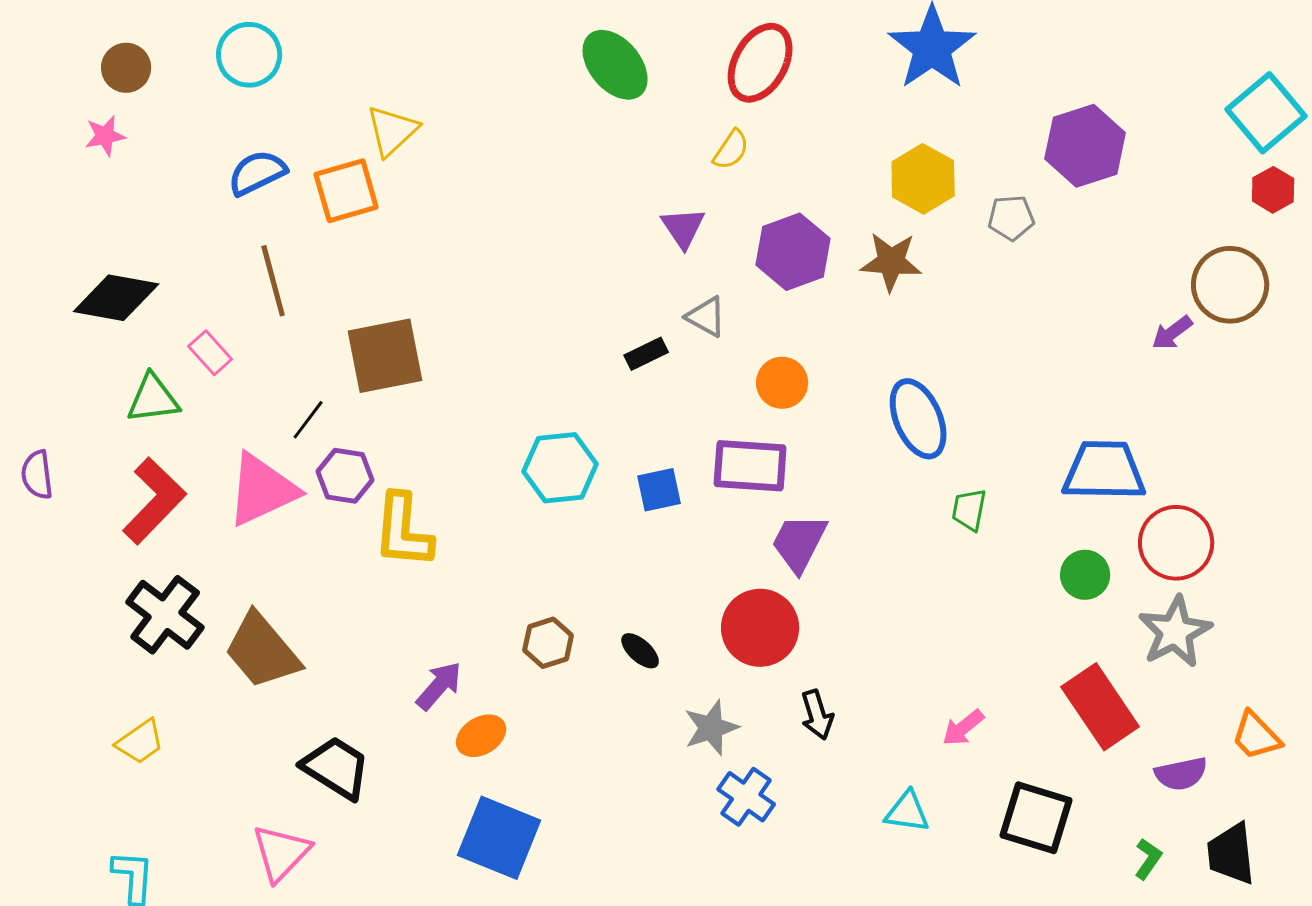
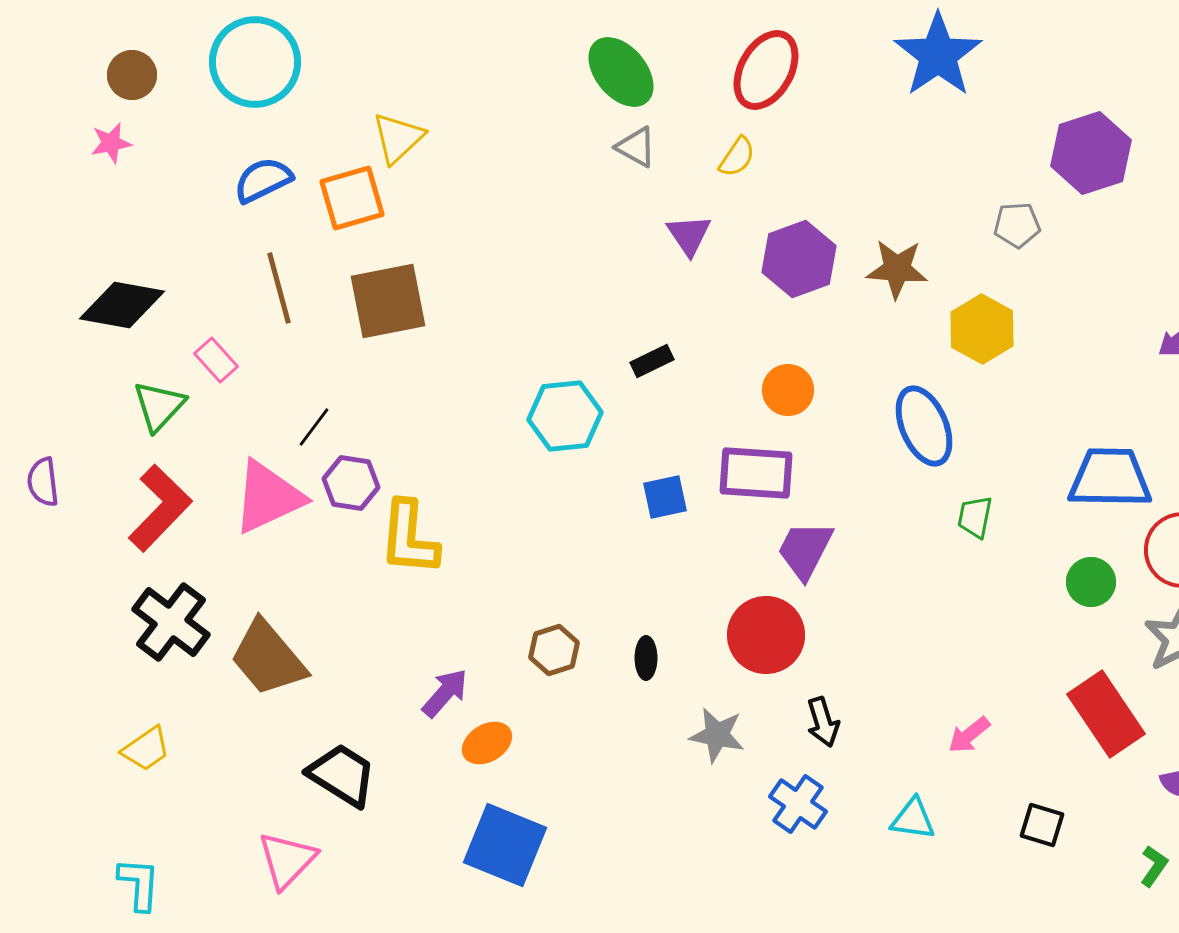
cyan circle: (249, 55) -> (255, 62), size x1.4
yellow hexagon: (923, 179) -> (982, 329), moved
gray triangle: (706, 317) -> (636, 147), moved
brown square: (385, 356) -> (388, 301), moved
green triangle: (153, 399) -> (159, 406), turned -40
cyan hexagon: (560, 468) -> (565, 416), moved
black ellipse: (640, 651) -> (646, 658), turned 48
gray star: (711, 728) -> (717, 735), turned 30
blue cross: (746, 797) -> (798, 804), moved
black square: (1036, 818) -> (1042, 825), size x0.6

